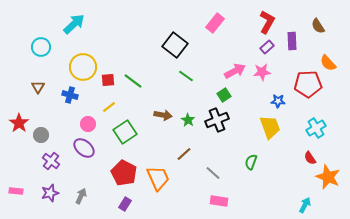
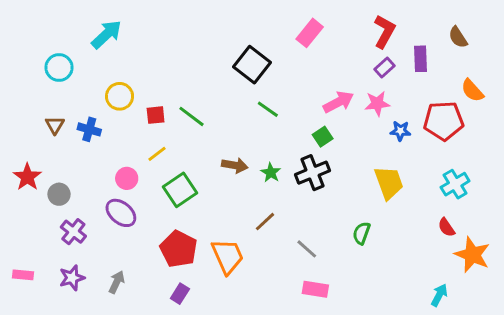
yellow circle: (83, 67) -> (120, 96), size x0.7
blue cross: (70, 95) -> (89, 129), moved
blue star: (278, 101) -> (400, 131), moved

